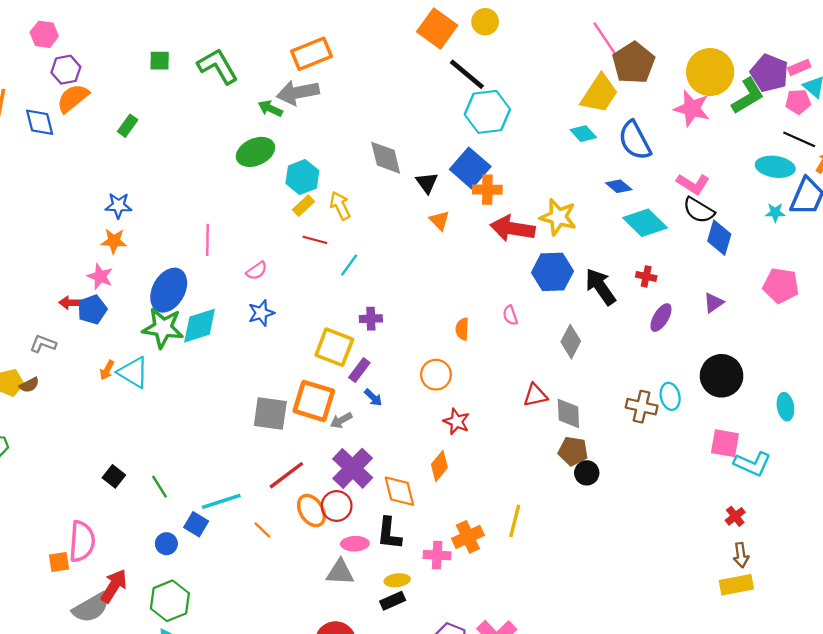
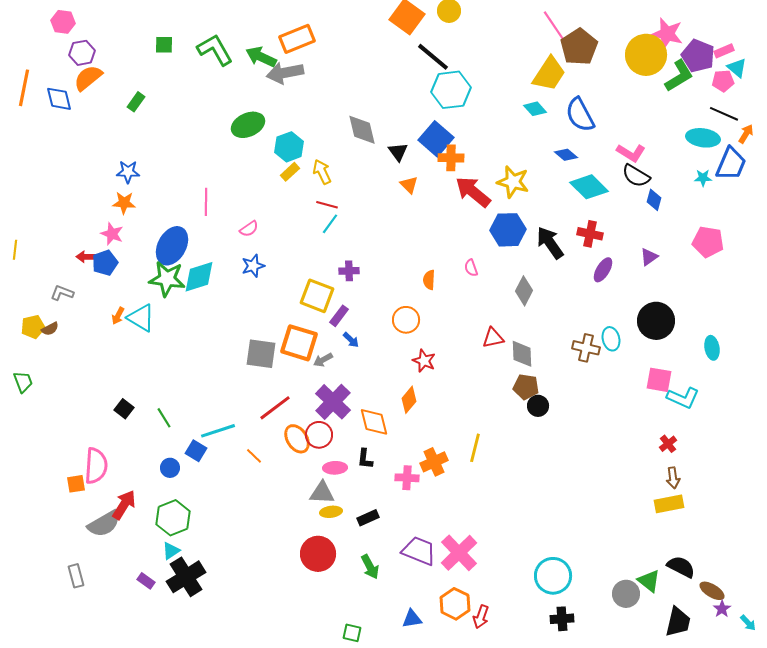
green arrow: (270, 109) -> (261, 57), moved, size x1.4
pink star: (692, 109) -> (667, 34), moved
red arrow: (512, 228) -> (473, 192), turned 30
blue diamond: (719, 238) -> (654, 200), size x0.7
red line: (315, 240) -> (327, 205), moved
red cross: (646, 276) -> (590, 234), size x1.4
black L-shape: (389, 533) -> (365, 459), size x0.7
yellow ellipse: (397, 580) -> (331, 512), moved

